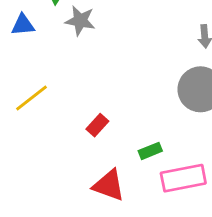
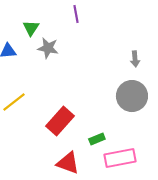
red rectangle: (97, 125) -> (60, 121), size x1.8

